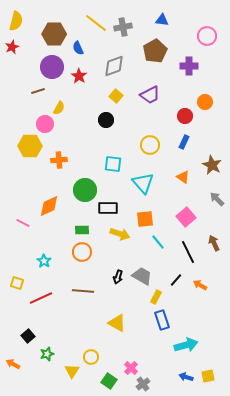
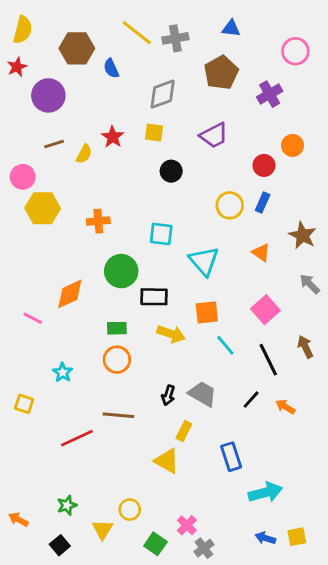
purple cross: (189, 66) -> (270, 94), turned -30
purple circle: (52, 67) -> (48, 95), moved
red star: (79, 76) -> (113, 137), moved
brown line: (38, 91) -> (54, 144), moved
yellow square: (116, 96) -> (154, 133), moved, turned -32
black circle: (106, 120) -> (171, 171), moved
pink circle: (45, 124) -> (23, 177), moved
yellow circle: (150, 145) -> (230, 205), moved
orange cross: (59, 160) -> (98, 221), moved
yellow rectangle: (156, 297) -> (184, 431), moved
red line: (41, 298) -> (77, 438), moved
black square: (28, 336) -> (60, 545), moved

